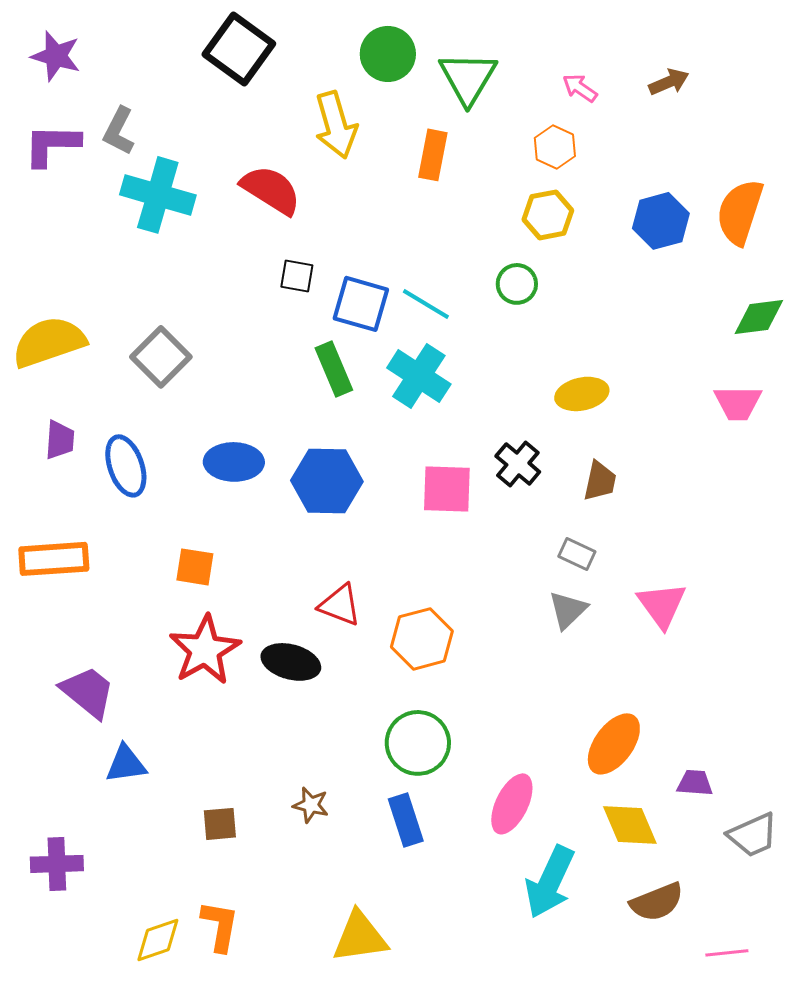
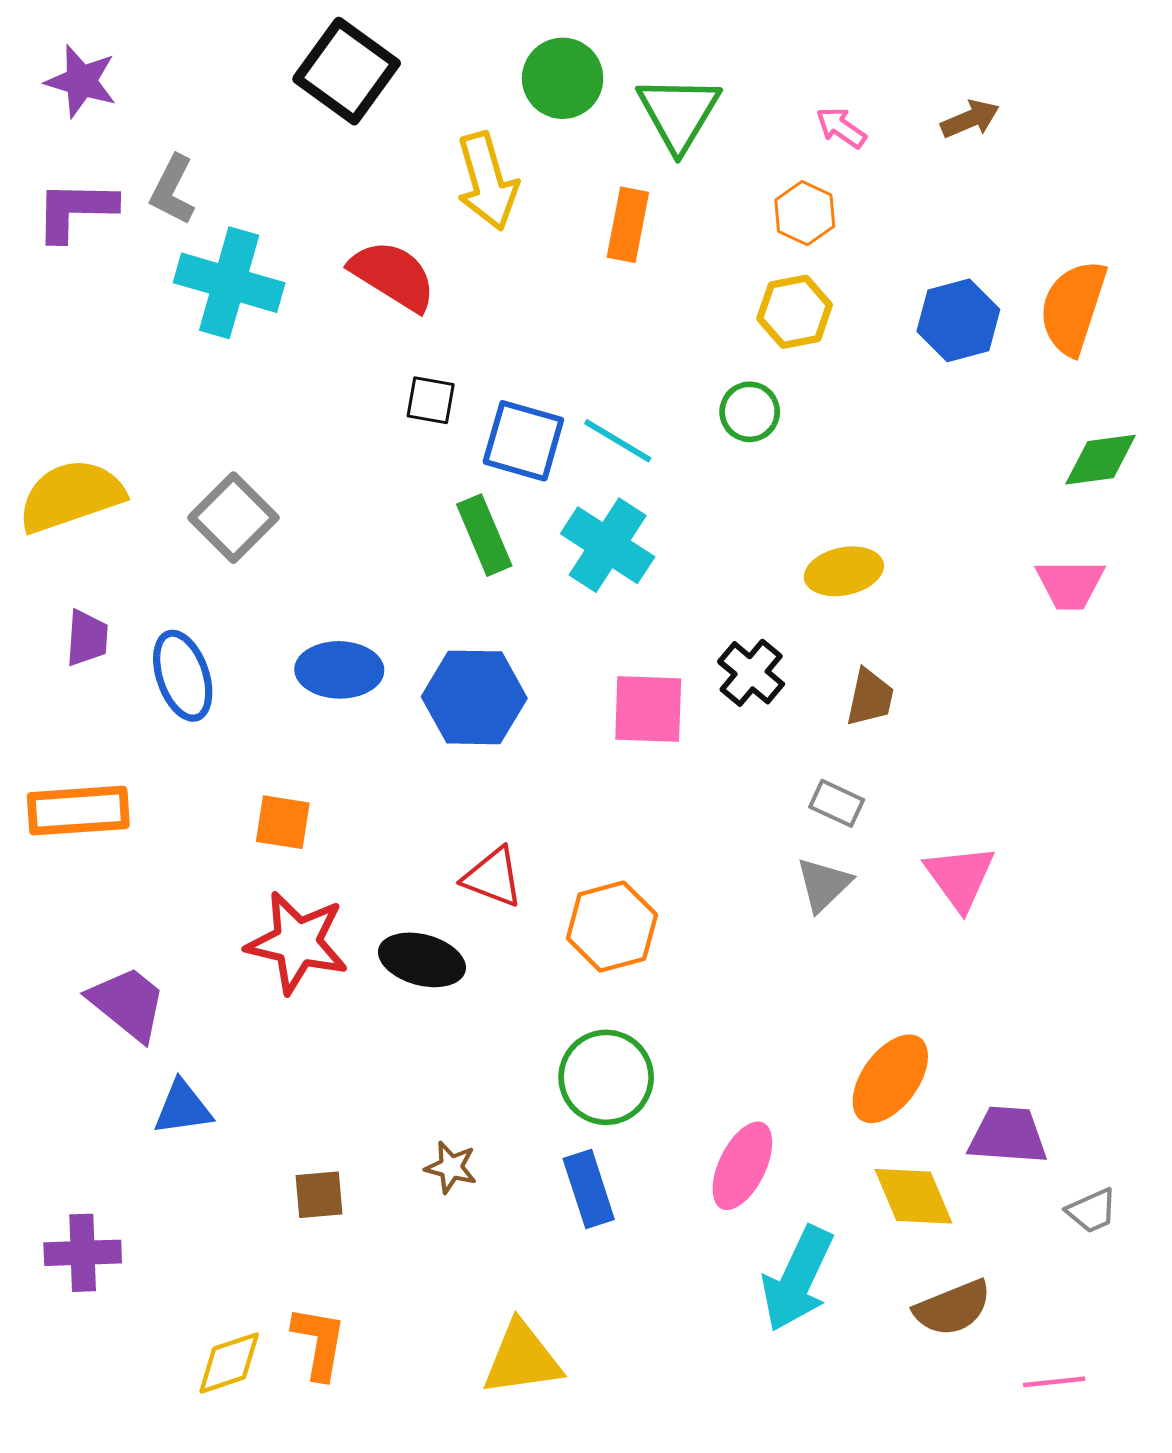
red star: (205, 650) -> (297, 943), turned -30
purple trapezoid: (695, 783) -> (1008, 1135), size x1.5
gray trapezoid: (753, 835) -> (1092, 1211), size x0.7

